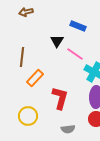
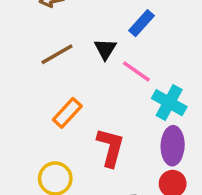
blue rectangle: (78, 26) -> (142, 23), turned -70
brown line: (22, 57) -> (57, 54), moved, turned 54

